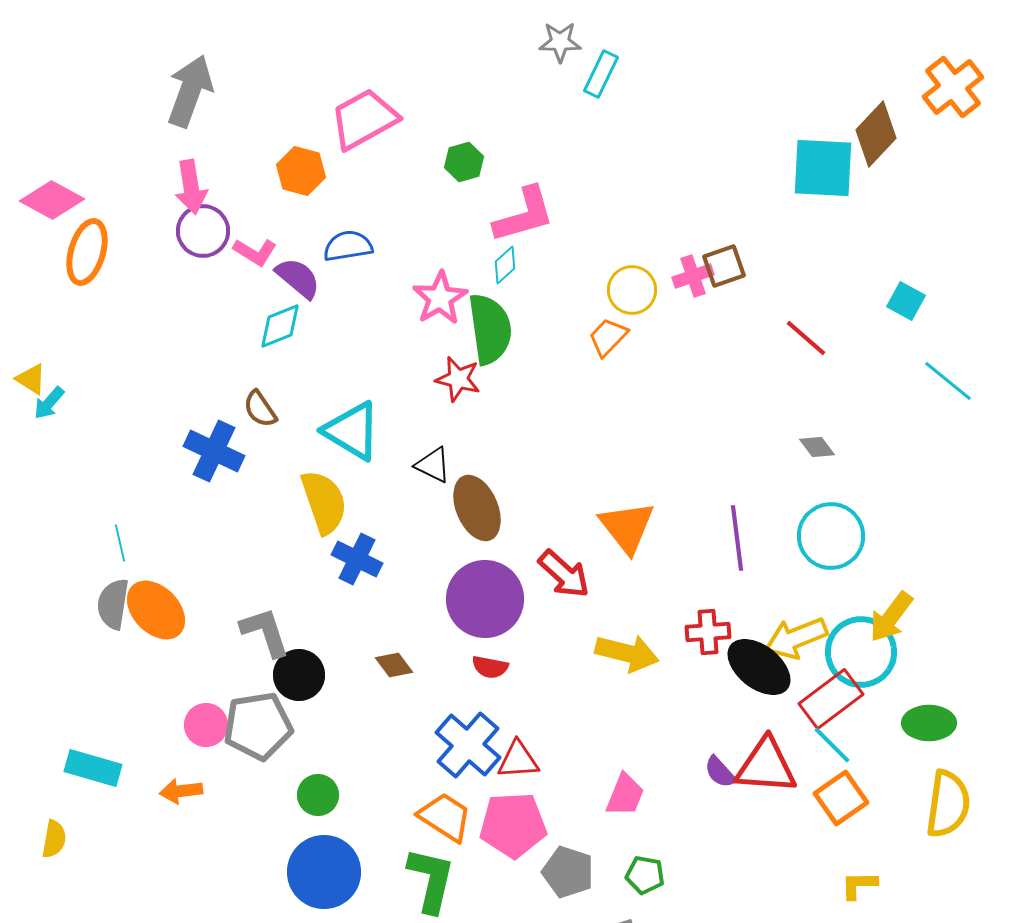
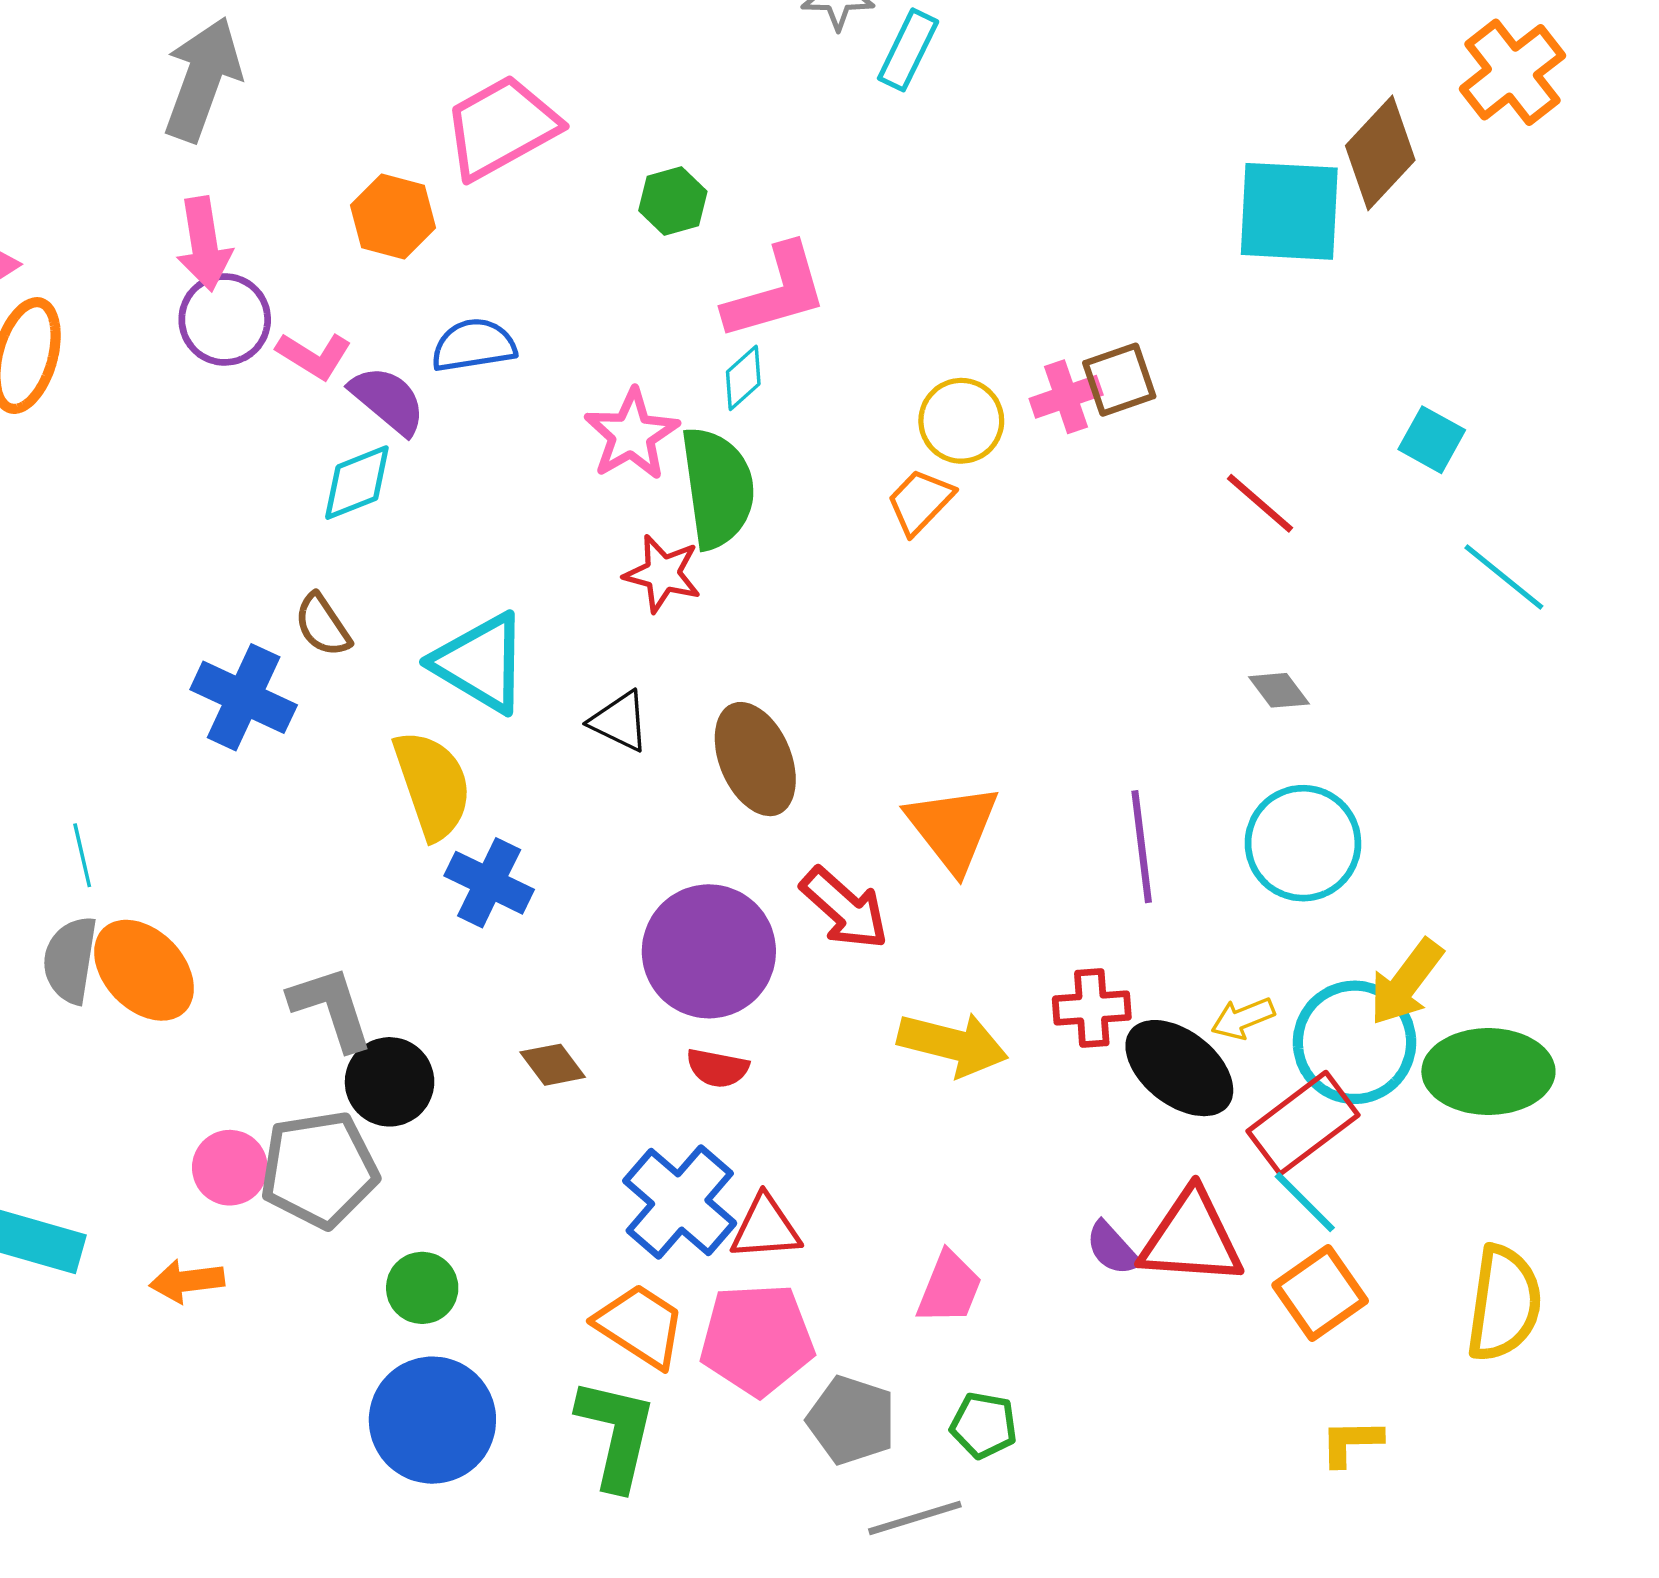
brown ellipse: (477, 508) -> (755, 759), moved
yellow arrow: (796, 638) -> (1243, 1018), size x0.6
green ellipse: (929, 723) -> (1488, 1072), moved, size x1.4

